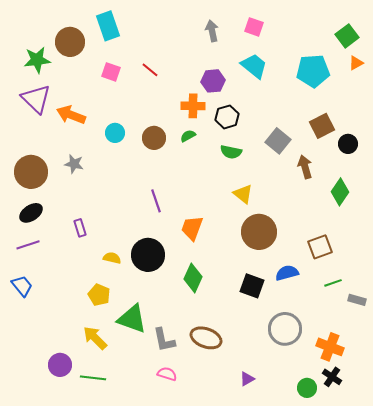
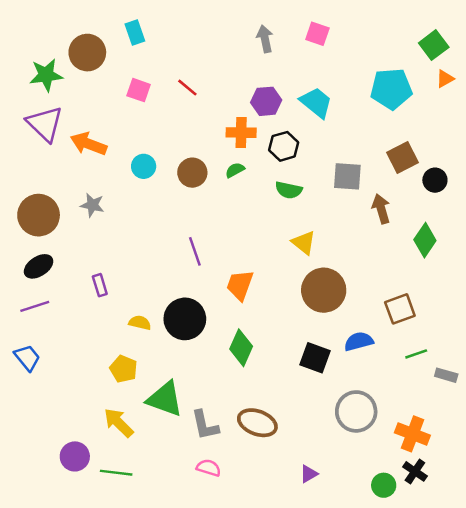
cyan rectangle: (108, 26) -> (135, 33), size x0.7
cyan trapezoid: (254, 66) -> (316, 103), moved
gray square: (278, 141) -> (347, 176), turned -35

